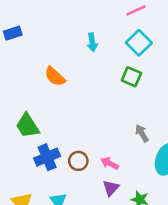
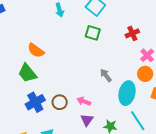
orange semicircle: (55, 76) -> (36, 50), moved
green trapezoid: (27, 126) -> (27, 73), moved

